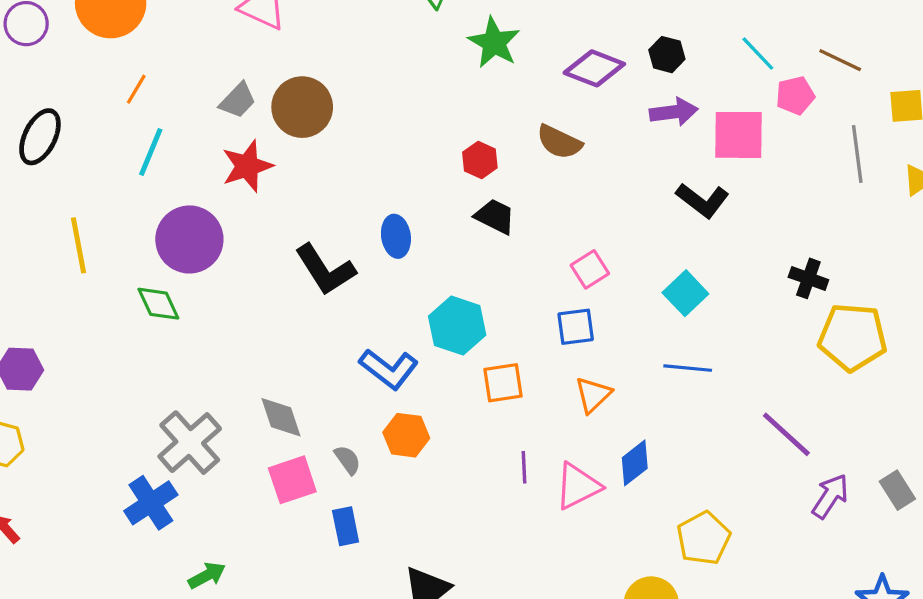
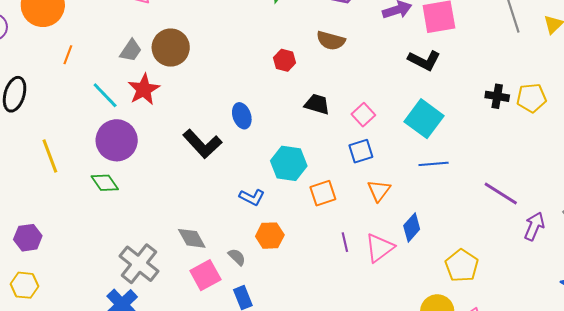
cyan line: (151, 152) -> (105, 95), moved, turned -56
black trapezoid: (495, 216) -> (317, 104), moved
cyan square: (685, 293) -> (424, 119), size x1.4
yellow pentagon: (853, 337) -> (531, 98), moved, size x0.7
blue L-shape: (389, 369) -> (252, 197), size x0.7

